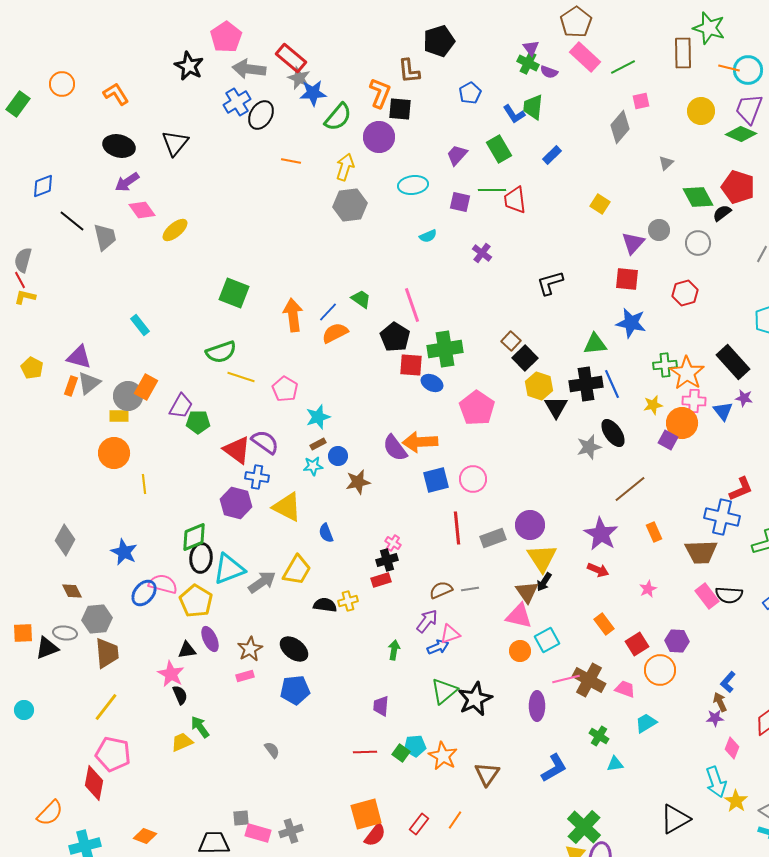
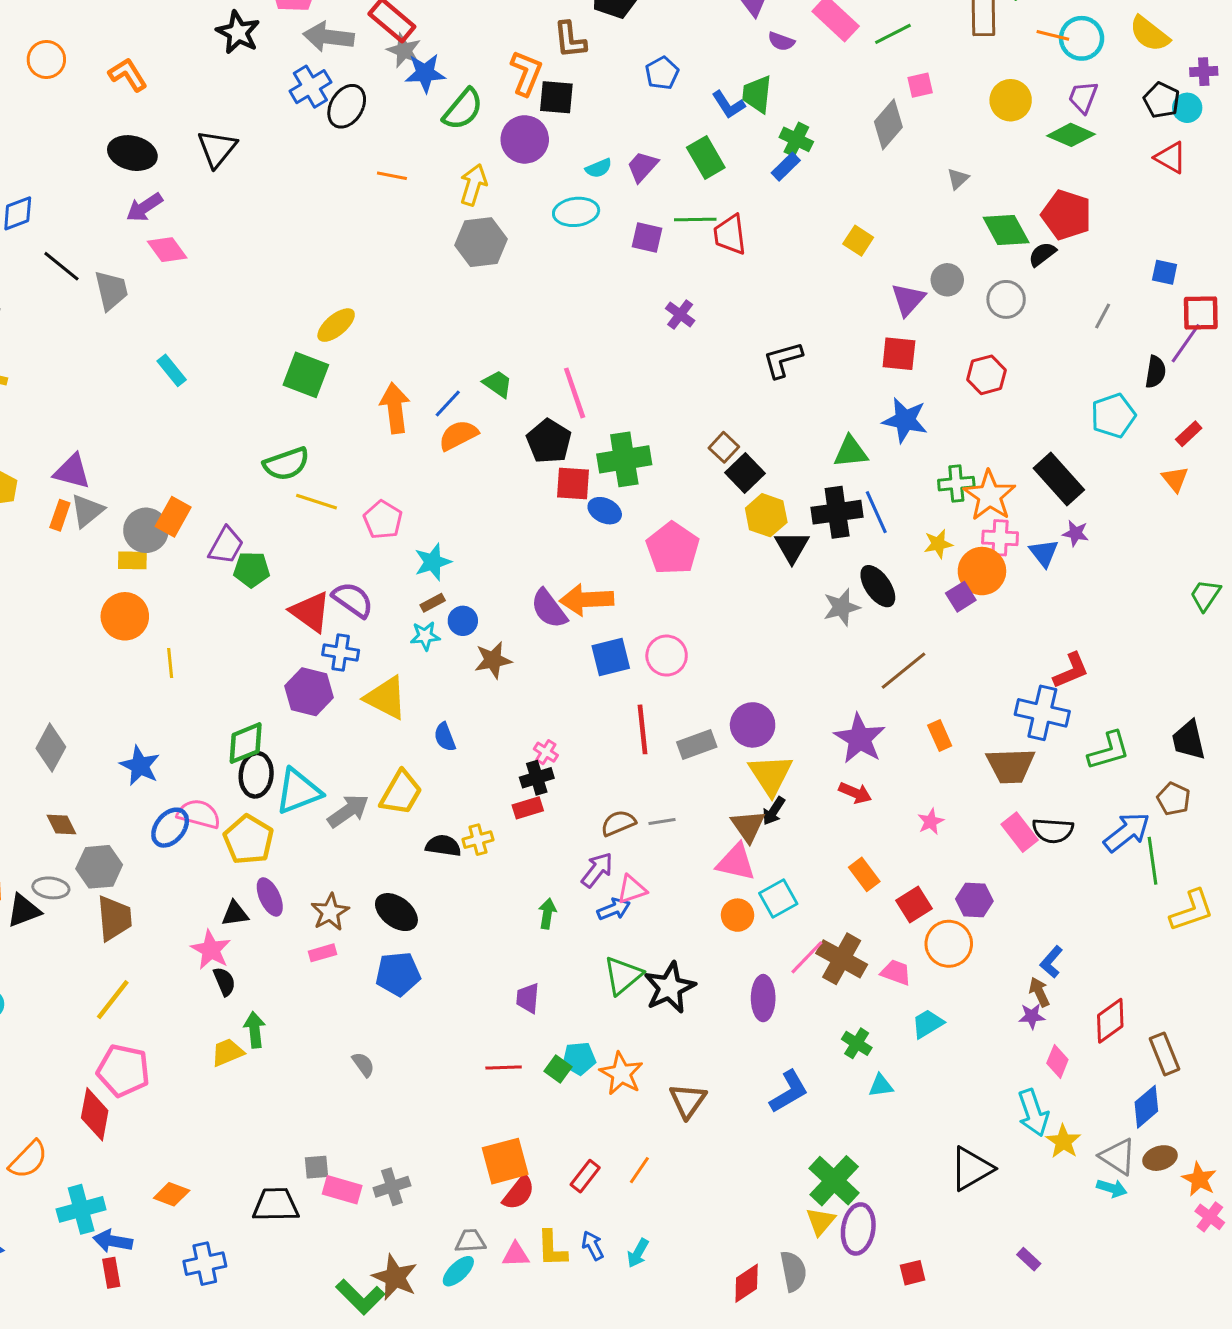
green cross: (528, 63) -> (796, 139), moved
purple trapezoid: (749, 109) -> (1083, 97), size x0.7
yellow ellipse: (175, 230) -> (336, 325), moved
cyan semicircle: (428, 236) -> (599, 168), moved
cyan rectangle: (140, 325) -> (172, 370), moved
purple square: (668, 440) -> (961, 597), turned 30
pink line: (566, 679) -> (807, 957), turned -32
green arrow: (200, 727) -> (255, 1030), turned 30

